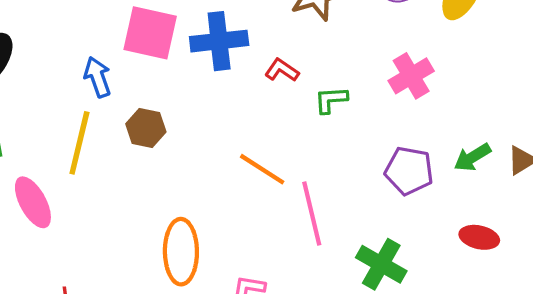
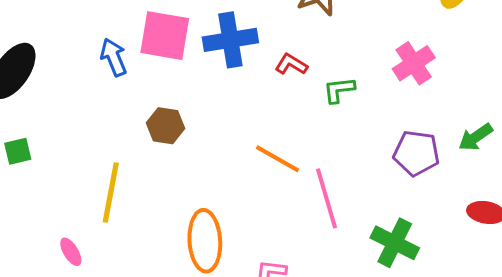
blue arrow: (98, 77) -> (114, 57), moved
yellow line: (79, 143) -> (111, 193), moved
pink ellipse: (33, 202) -> (71, 252), moved, size x0.6

